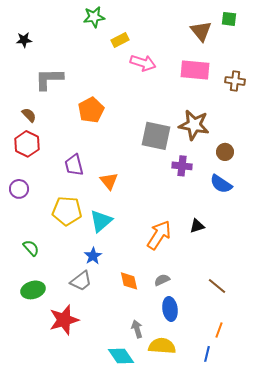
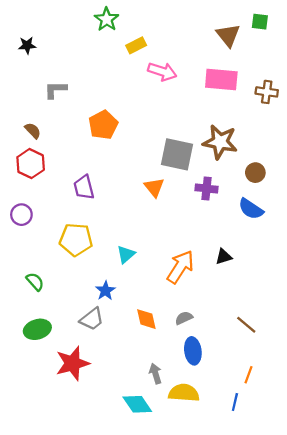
green star: (94, 17) -> (107, 19), turned -30
gray L-shape: (49, 79) -> (55, 90), size x0.7
orange triangle: (109, 181) -> (154, 187), moved
cyan triangle: (101, 221) -> (126, 254), moved, size x0.7

